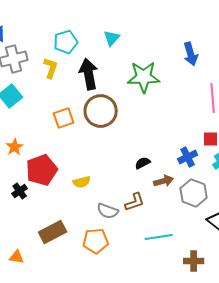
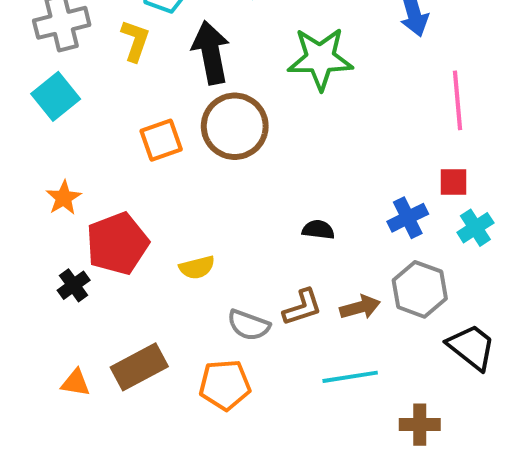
black semicircle: (143, 163) -> (318, 230), turned 35
brown arrow: (164, 181) -> (360, 307), moved
orange triangle: (17, 257) -> (76, 383), moved

